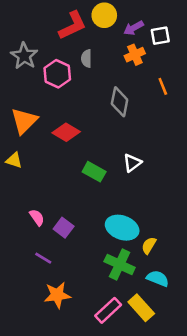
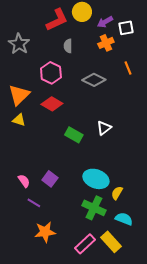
pink hexagon: (57, 74) -> (51, 73), moved
gray diamond: (120, 102) -> (94, 80), turned -75
yellow triangle: (14, 160) -> (19, 120), moved
pink semicircle: (37, 217) -> (24, 181), moved

